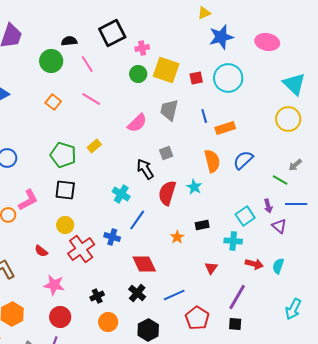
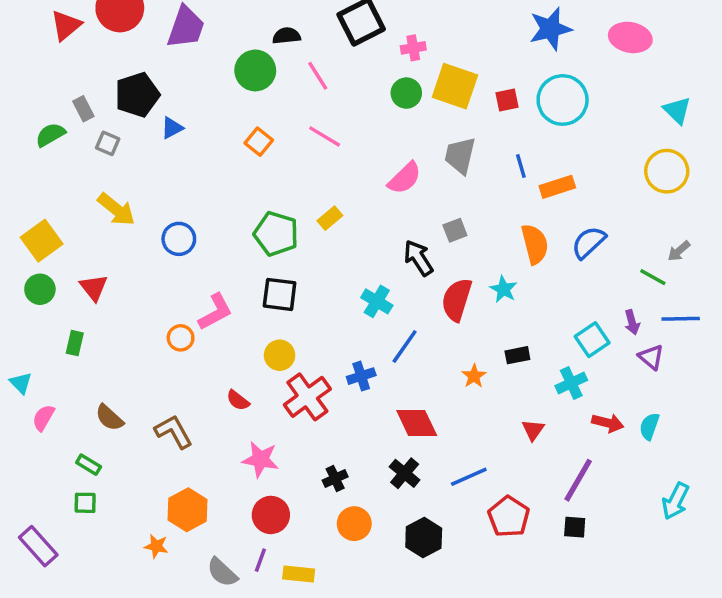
cyan triangle: (294, 84) -> (677, 110), size x0.7
blue cross: (112, 237) -> (361, 376), turned -35
cyan cross: (233, 241) -> (571, 383), turned -30

